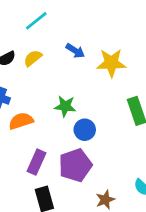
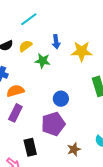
blue arrow: (75, 51) -> (56, 42), turned 48
green star: (65, 106) -> (43, 61), moved
purple rectangle: (37, 162) -> (15, 113), moved

